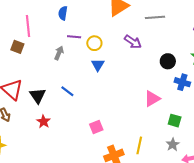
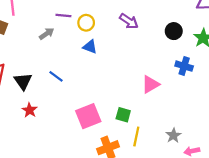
gray arrow: (59, 53) -> (47, 34), turned 32
black circle: (168, 61) -> (174, 31), moved
blue triangle: (98, 65) -> (90, 47), turned -40
green square: (175, 121) -> (123, 115), moved
pink square: (96, 127) -> (88, 116), size x1.6

